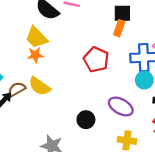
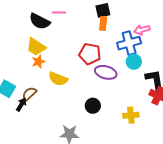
yellow semicircle: (39, 86) -> (58, 79), moved
purple ellipse: (121, 106) -> (106, 72), moved

